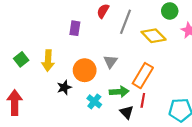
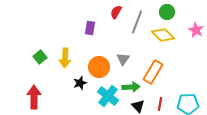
green circle: (170, 11) -> (167, 12), moved
red line: (143, 100) -> (160, 104), moved
cyan cross: (94, 101) -> (108, 96), size x1.5

